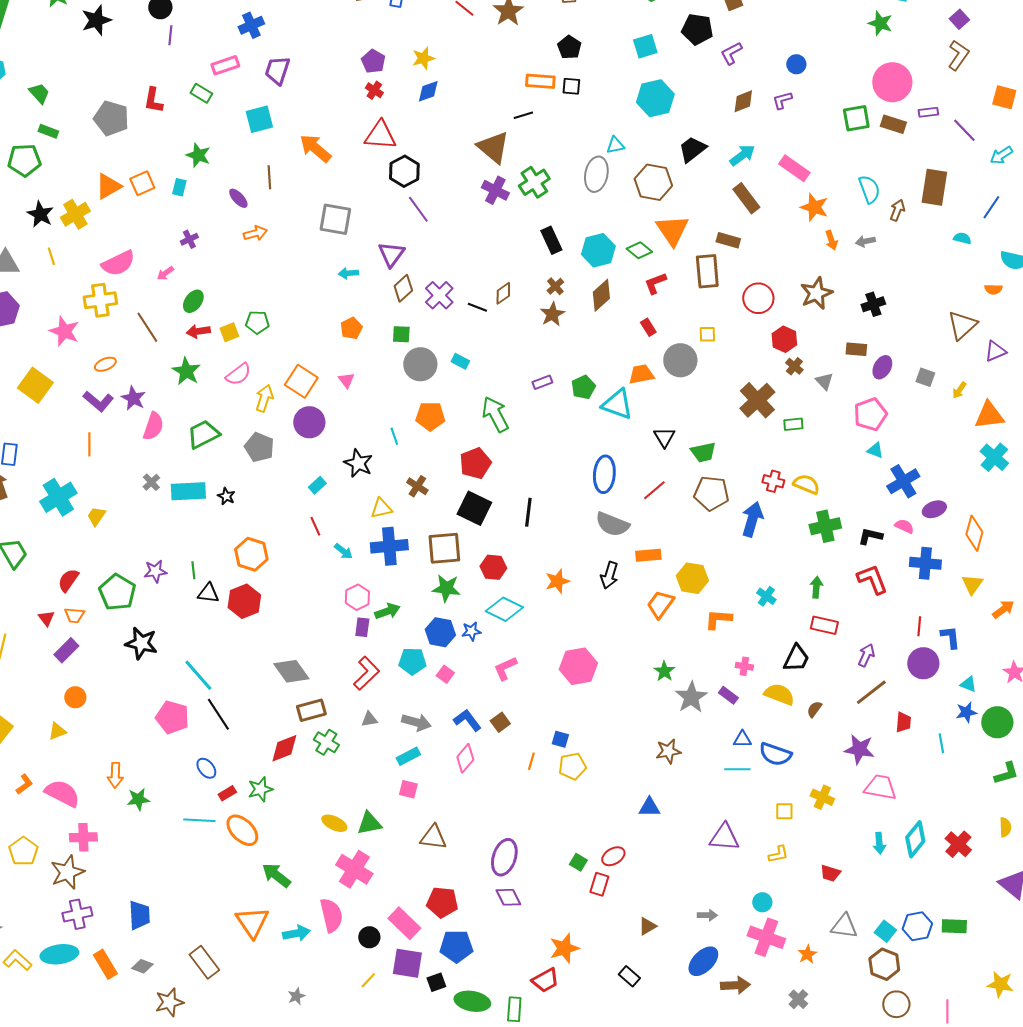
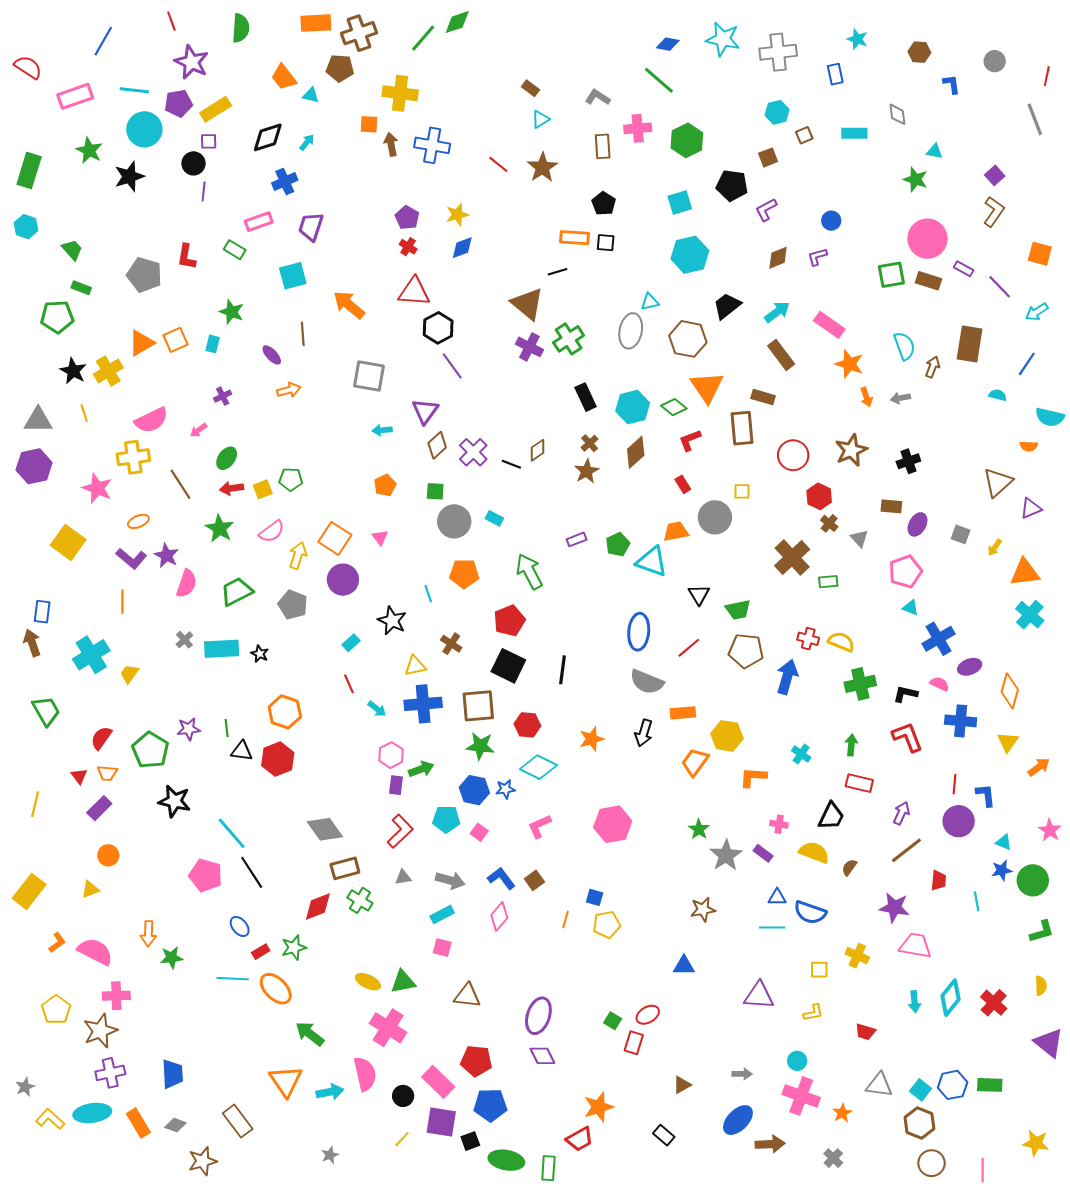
purple rectangle: (928, 112) -> (964, 269), turned 36

